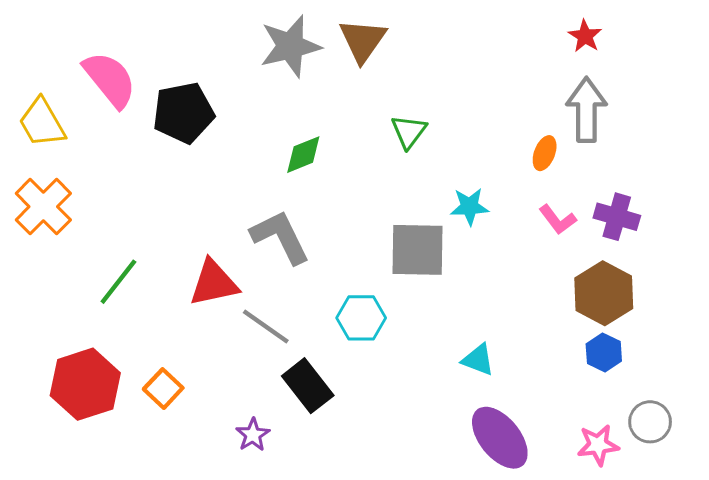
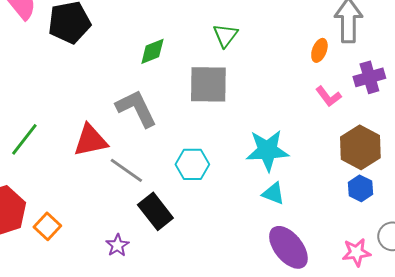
cyan star: (469, 207) -> (267, 150), moved, size x1.6
purple cross: (617, 217) -> (369, 77), moved, turned -32
gray square: (417, 250) -> (208, 84), moved
orange square: (163, 389) -> (47, 226), moved

